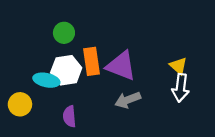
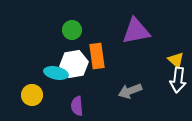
purple triangle: (121, 66) -> (136, 31), moved, turned -32

